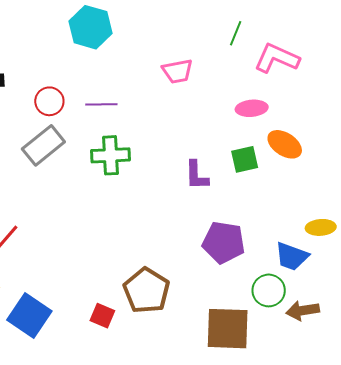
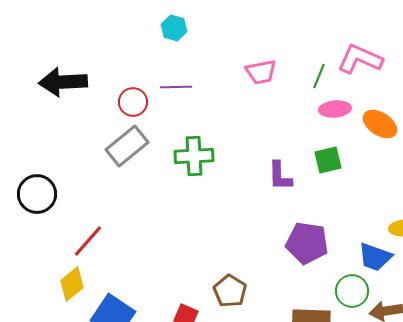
cyan hexagon: (90, 27) -> (174, 28), size x0.6
green line: (236, 33) -> (319, 76), moved
purple line: (101, 104) -> (176, 87), moved
orange ellipse: (285, 144) -> (380, 124), moved
brown pentagon: (147, 290) -> (230, 291), size x0.7

